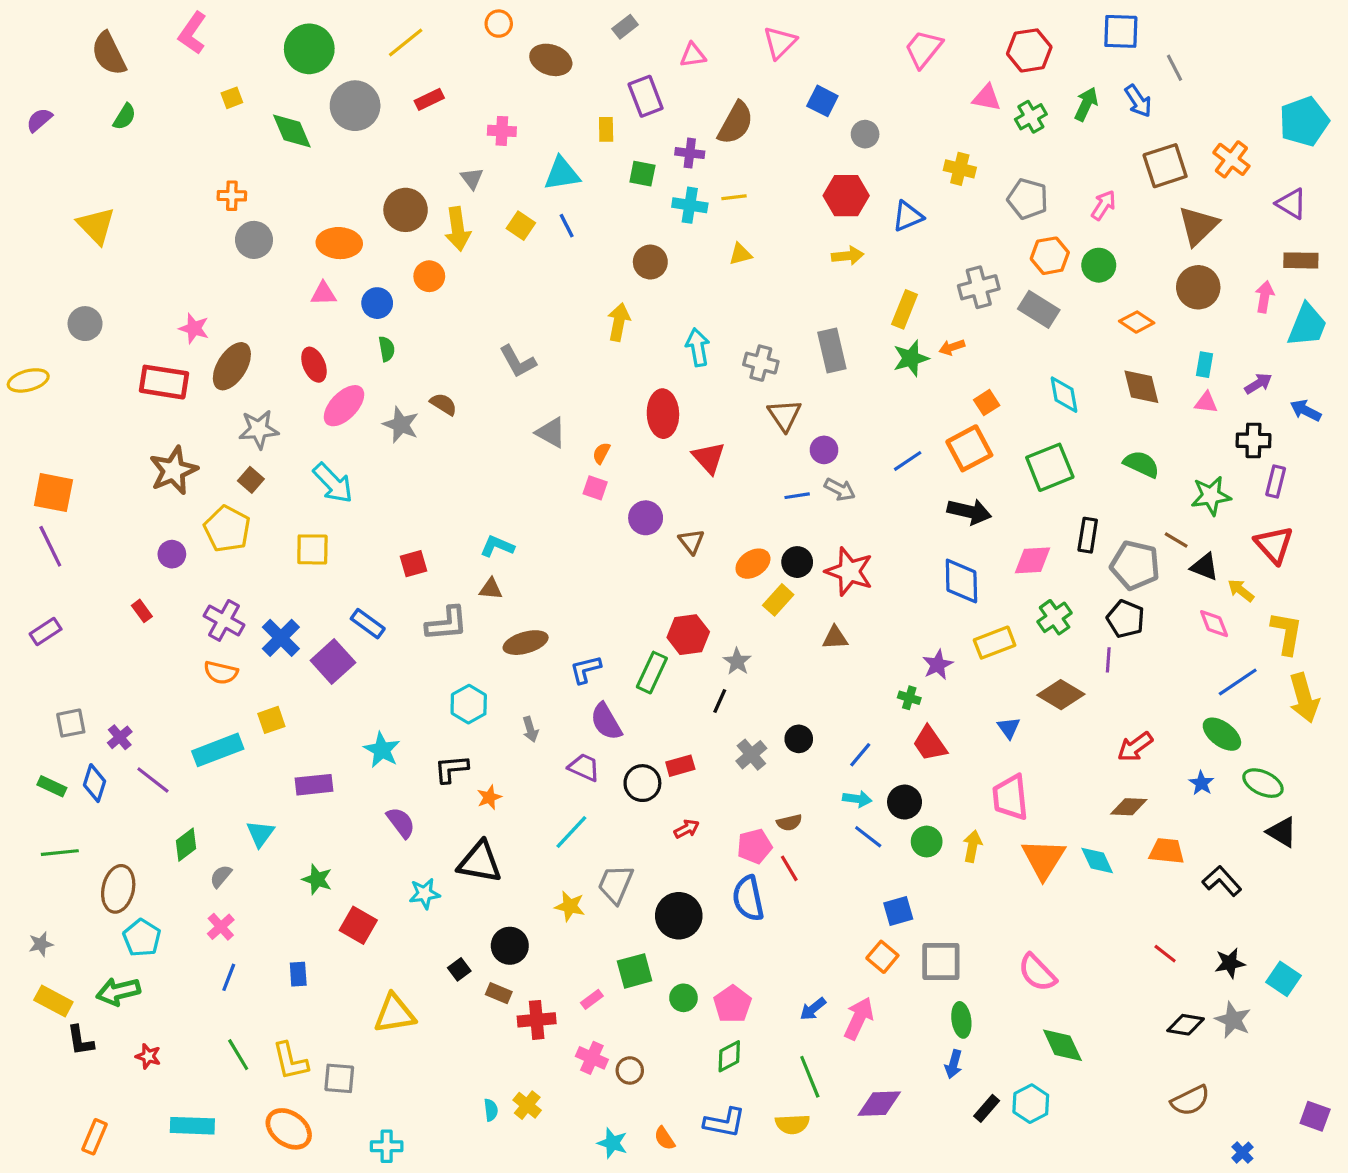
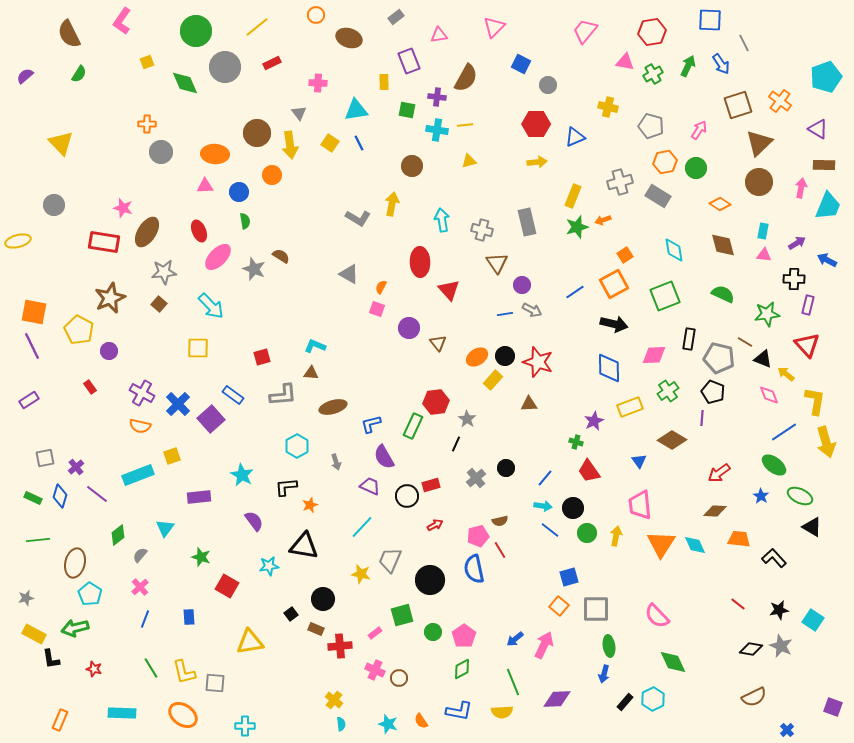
gray L-shape: (518, 361) -> (358, 218), moved, turned -30
yellow pentagon: (227, 529) -> (79, 330), moved
cyan semicircle: (491, 1110) -> (341, 724), moved

